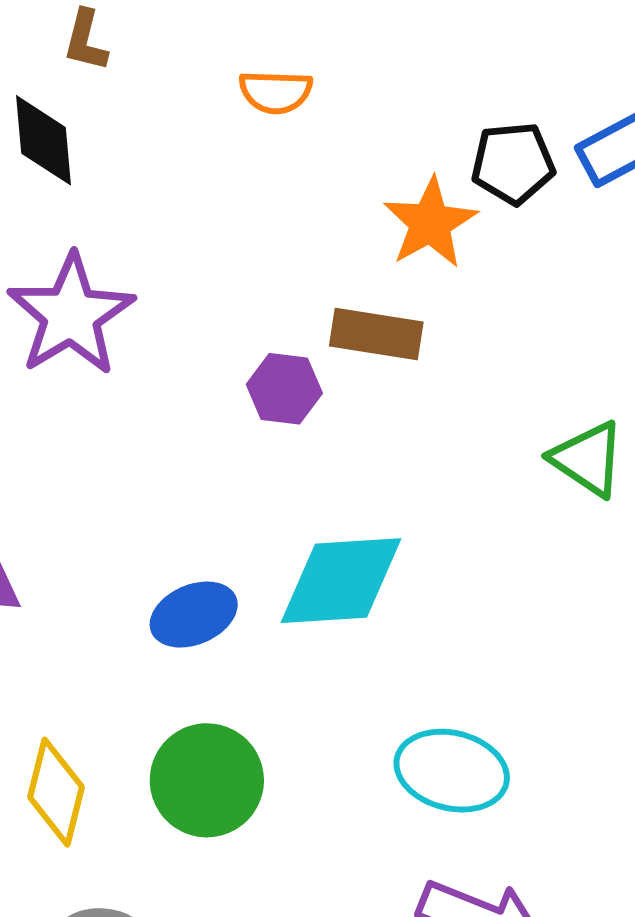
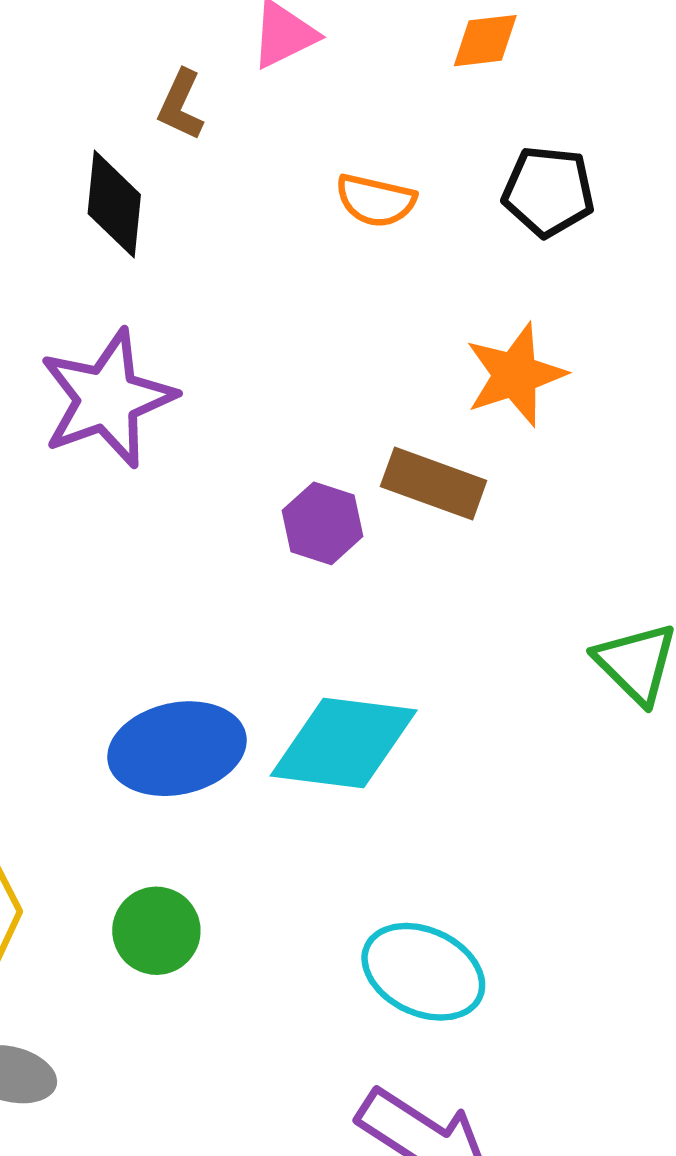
black pentagon: (513, 163) -> (548, 191), moved
blue ellipse: (194, 615) -> (177, 749), size x1.4
green circle: (207, 780) -> (156, 931), size x0.7

